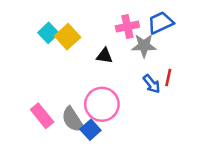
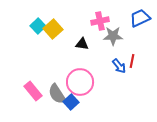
blue trapezoid: (161, 23) -> (140, 18), moved

